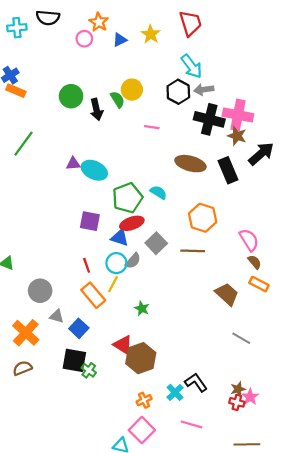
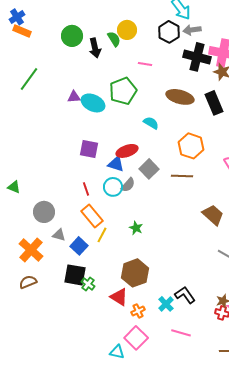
green pentagon: (127, 198) -> (123, 91), moved
yellow line: (113, 284) -> (102, 235), moved
red triangle: (123, 345) -> (119, 297), moved

